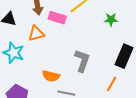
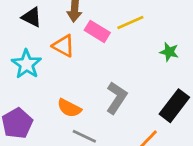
orange triangle: (36, 34) -> (63, 46), turned 30

